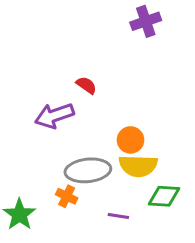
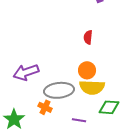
red semicircle: (86, 85) -> (88, 37), moved, turned -120
purple arrow: (54, 116) -> (26, 72), moved

